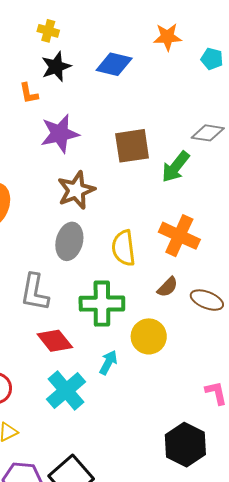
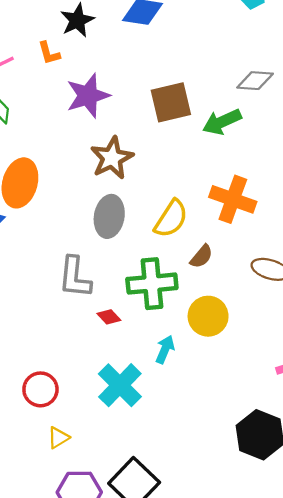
green arrow: (176, 167) -> (222, 122), turned 32
yellow semicircle: (124, 248) -> (171, 219), turned -135
brown semicircle: (168, 287) -> (201, 256), moved
red diamond: (55, 341) -> (109, 317), moved, size x0.6

